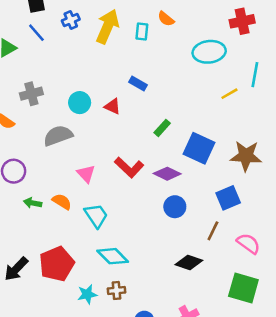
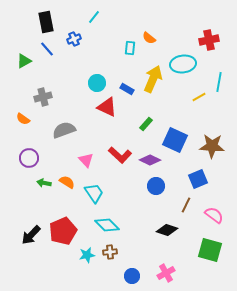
yellow arrow: (108, 26) -> (153, 79), moved
cyan circle: (80, 103) -> (97, 83), moved
red triangle: (113, 106) -> (107, 107), size x1.5

